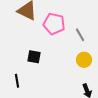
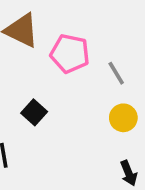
black square: (34, 57) -> (34, 112), turned 32

